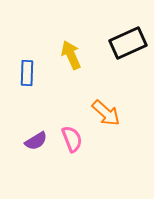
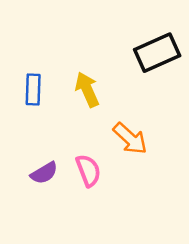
yellow arrow: (71, 55) -> (87, 89), moved

